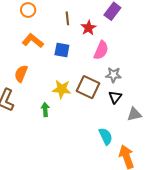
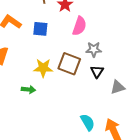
green arrow: (45, 109) -> (28, 90), turned 104
cyan semicircle: (106, 136) -> (88, 122), moved

